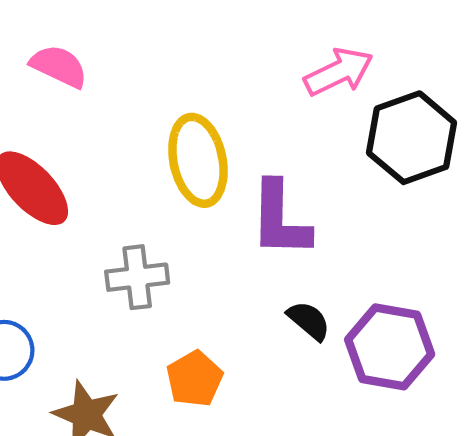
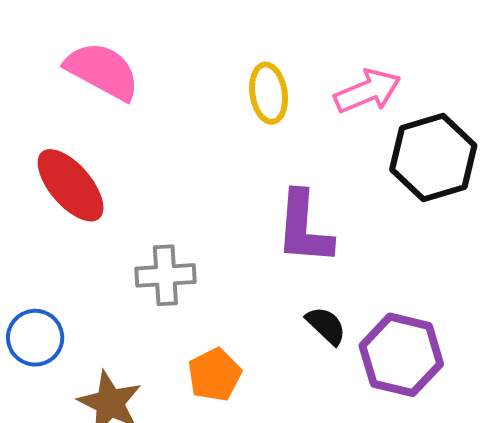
pink semicircle: (59, 66) -> (102, 71), size x1.4
yellow ellipse: (198, 160) -> (269, 93), moved, size x0.7

